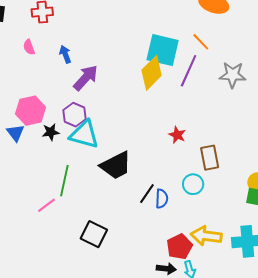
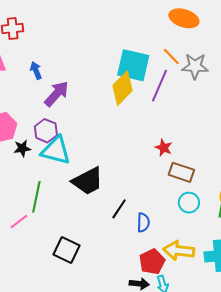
gray star: (233, 75) -> (195, 66), moved
red star: (177, 135) -> (164, 148), moved
brown rectangle: (210, 158) -> (181, 172), turned -60
cyan circle: (193, 184) -> (189, 203), moved
blue semicircle: (162, 199) -> (143, 222), moved

